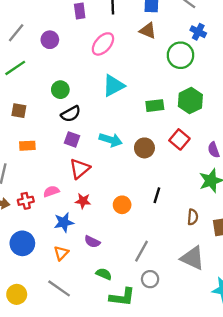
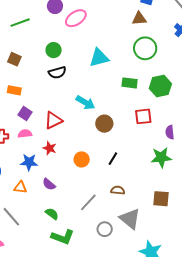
brown triangle: (148, 31) -> (139, 19), turned -42
pink ellipse: (103, 44) -> (76, 18), moved
green circle: (180, 55) -> (145, 48), moved
purple square: (72, 139) -> (25, 114), moved
red square: (179, 139) -> (143, 116), turned 30
brown circle: (144, 148) -> (104, 124), moved
brown semicircle: (193, 217) -> (118, 190), moved, turned -104
orange triangle: (61, 253) -> (20, 187), turned 40
gray circle: (150, 279) -> (105, 229), moved

